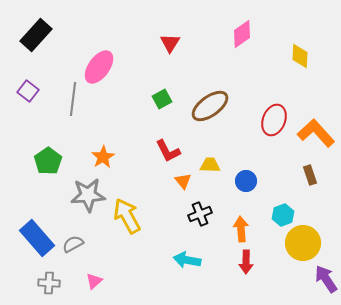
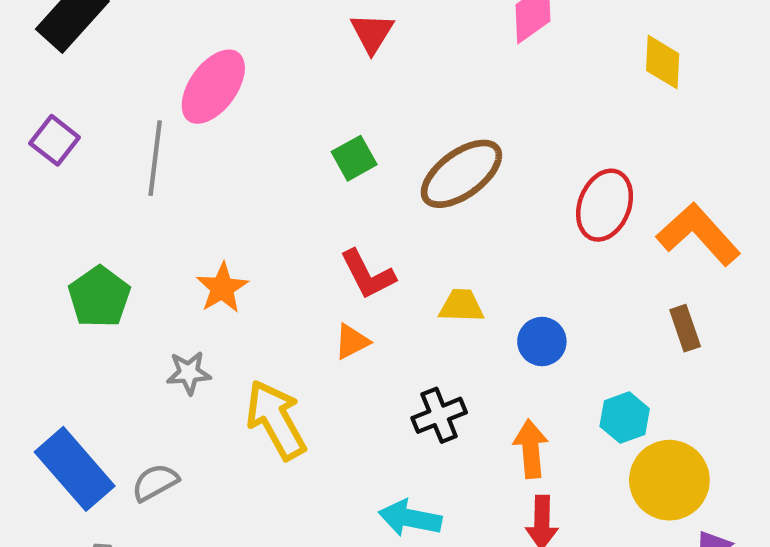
orange triangle: (183, 181) -> (352, 342), moved, turned 42
gray star: (88, 195) -> (189, 373), size x0.6

